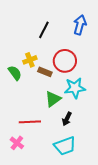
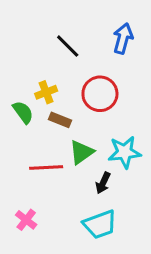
black line: (44, 30) -> (68, 46), turned -72
brown rectangle: (45, 72) -> (60, 120), moved
cyan star: (75, 88) -> (125, 152), moved
red line: (30, 122) -> (46, 168), moved

